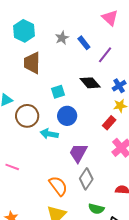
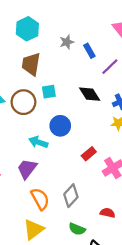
cyan square: (58, 92) -> (49, 92), moved
brown circle: (27, 116) -> (23, 102), moved
red rectangle: (109, 123) -> (89, 154), moved
purple trapezoid: (78, 153) -> (27, 169), moved

